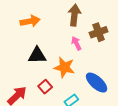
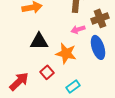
pink arrow: (76, 43) -> (78, 29), turned -80
blue ellipse: (97, 83) -> (98, 47), moved, turned 30

